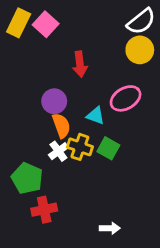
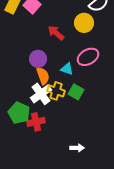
yellow circle: (140, 50) -> (84, 23), moved
red arrow: (80, 64) -> (56, 33), turned 138
white cross: (58, 151) -> (41, 94), size x1.5
red cross: (44, 210) -> (36, 122), moved

